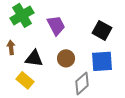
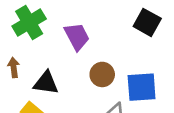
black square: (102, 30) -> (147, 22), moved
brown circle: (66, 58) -> (102, 74), moved

